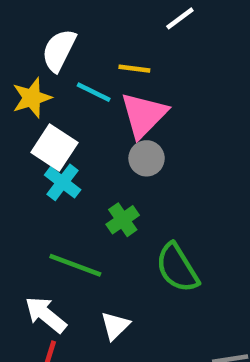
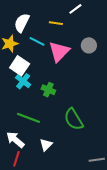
yellow line: (134, 69) -> (56, 23), moved
gray circle: (147, 158) -> (89, 45), moved
green cross: (123, 220) -> (48, 90), moved, turned -32

